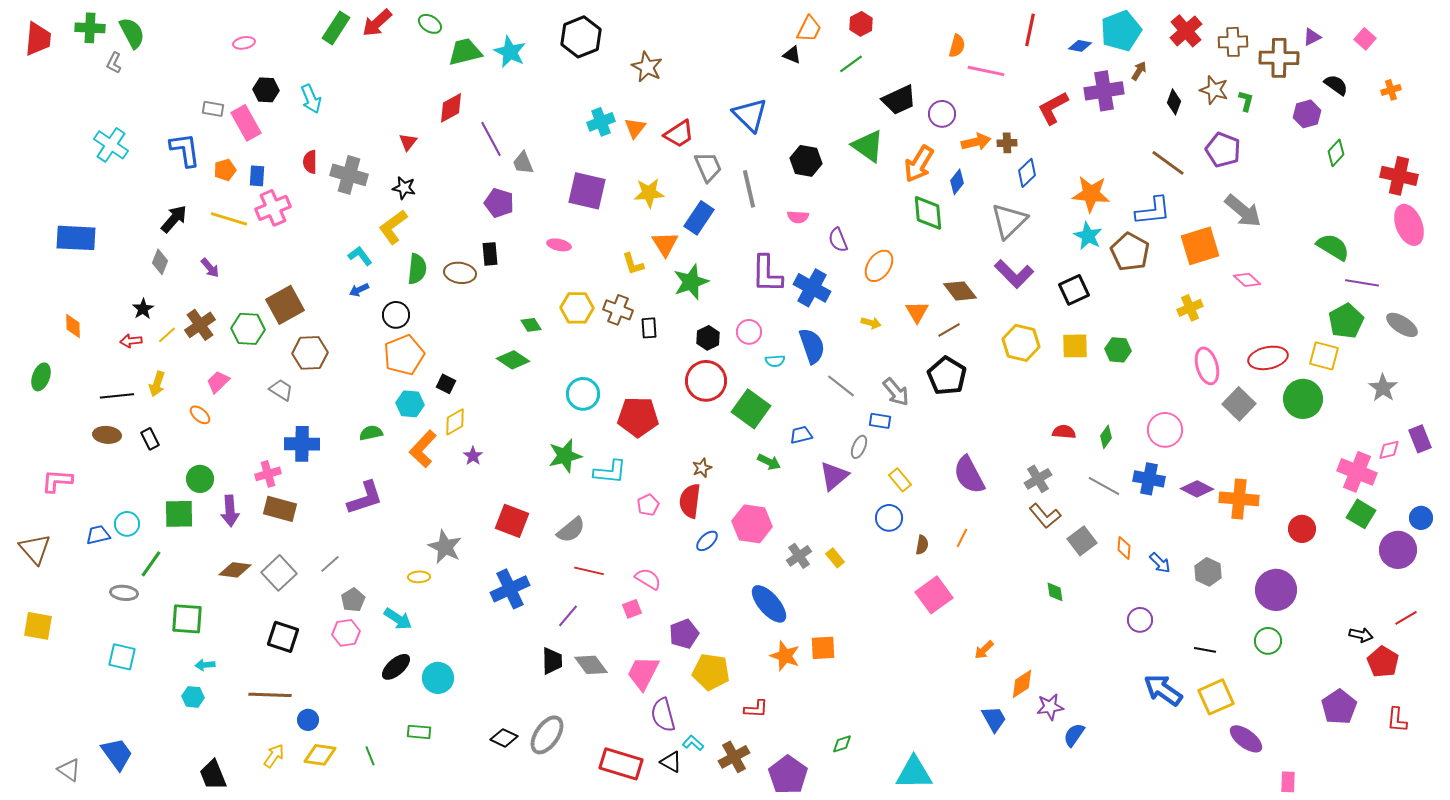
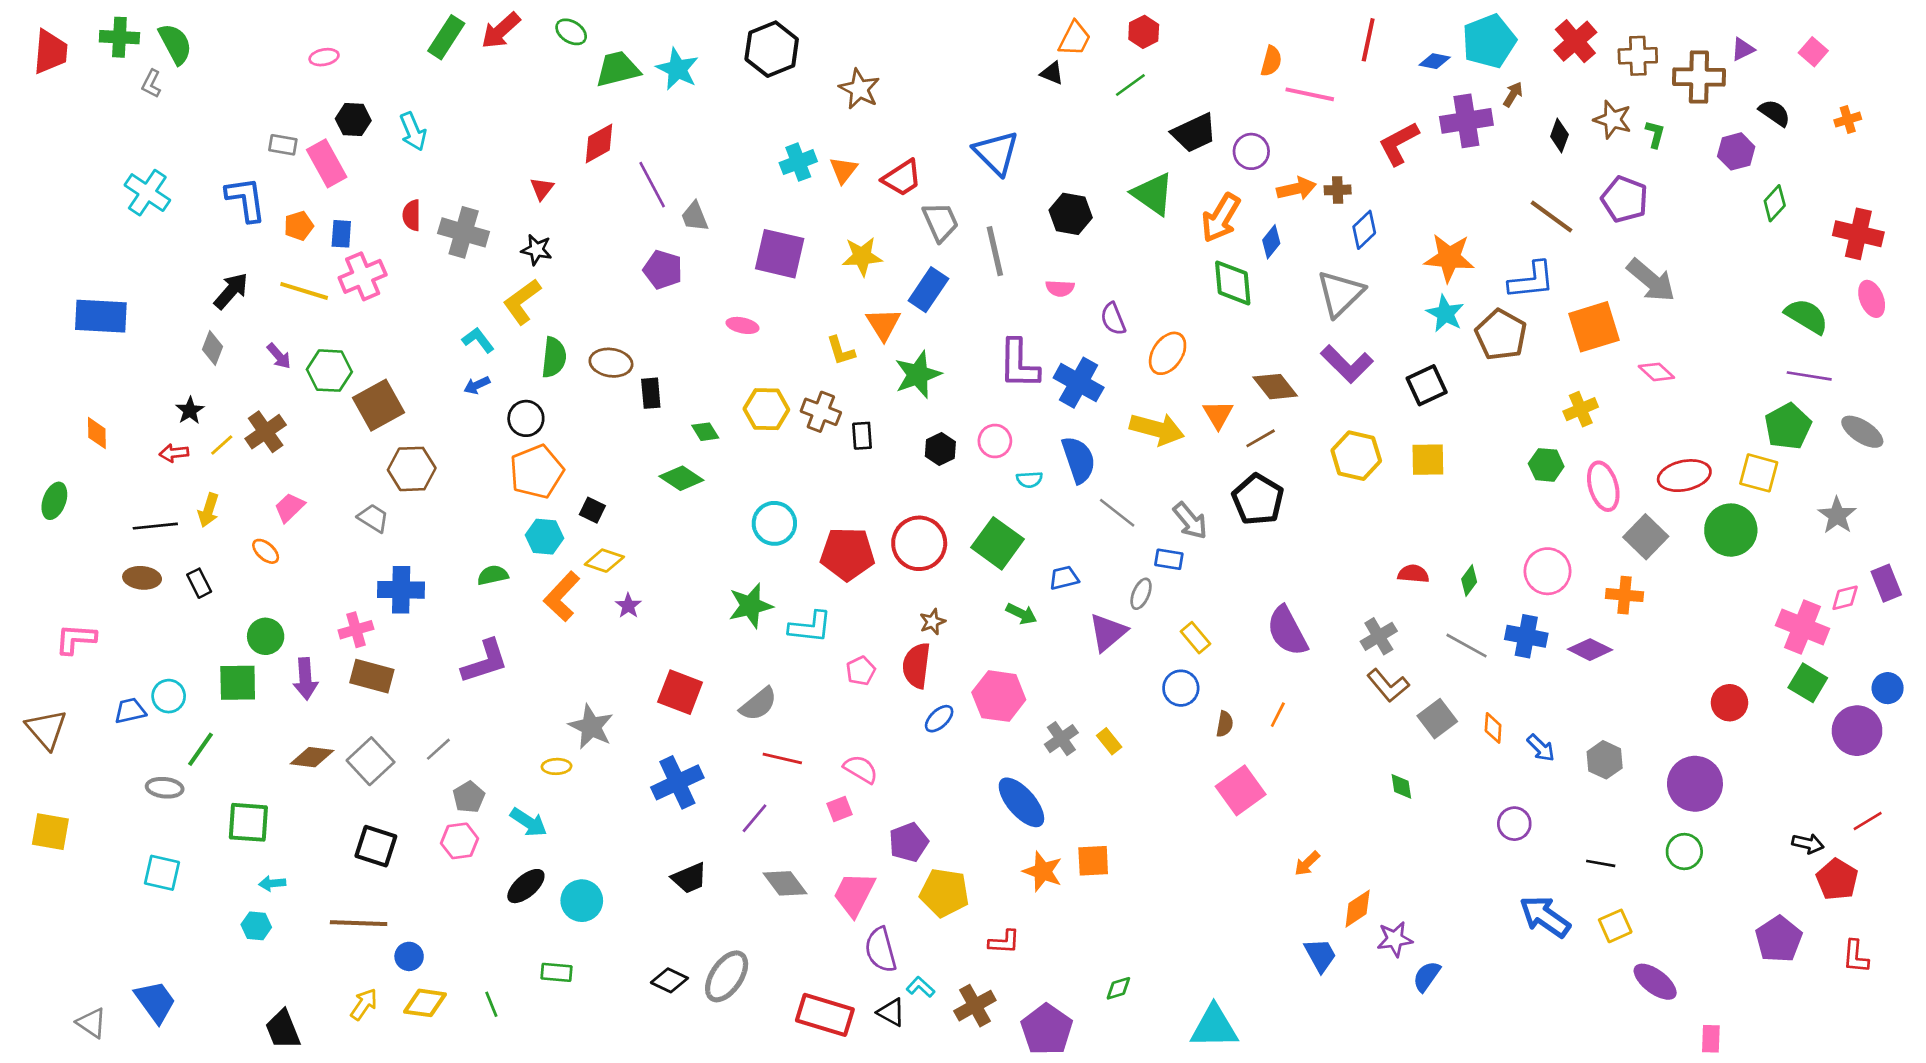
pink ellipse: (1409, 225) -> (1872, 299), size x0.7
green semicircle: (1333, 247) -> (1807, 316), moved
black rectangle: (490, 254) -> (651, 393), moved
yellow arrow: (871, 323) -> (1157, 429), size x2.0
green hexagon: (248, 329) -> (329, 371), moved
green hexagon: (1118, 350) -> (1546, 465), moved
red circle: (706, 381) -> (919, 543), moved
yellow diamond: (455, 422) -> (604, 561), turned 48
orange cross: (1239, 499) -> (1625, 595), moved, size x0.7
black trapezoid: (552, 661) -> (689, 878), moved, turned 68
yellow square: (1216, 697) -> (1615, 926), size x0.7

